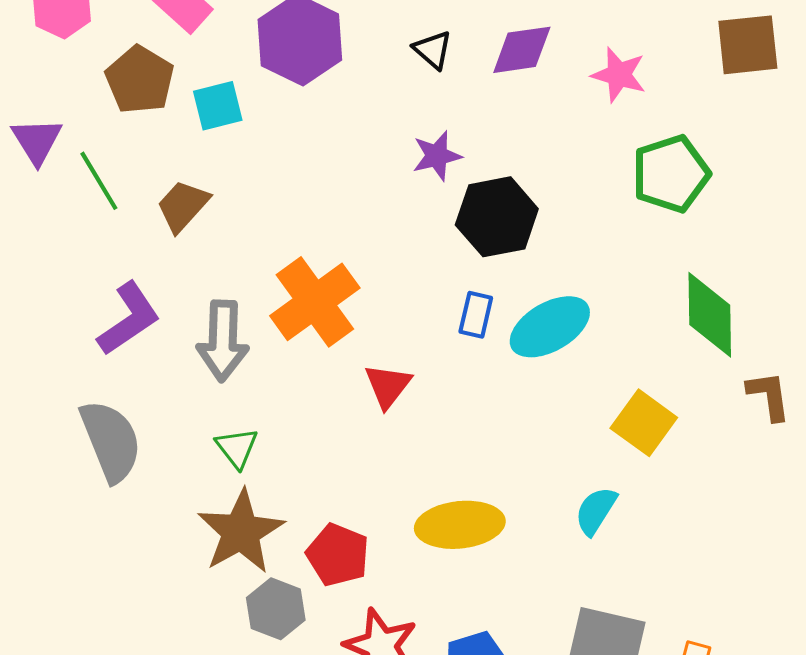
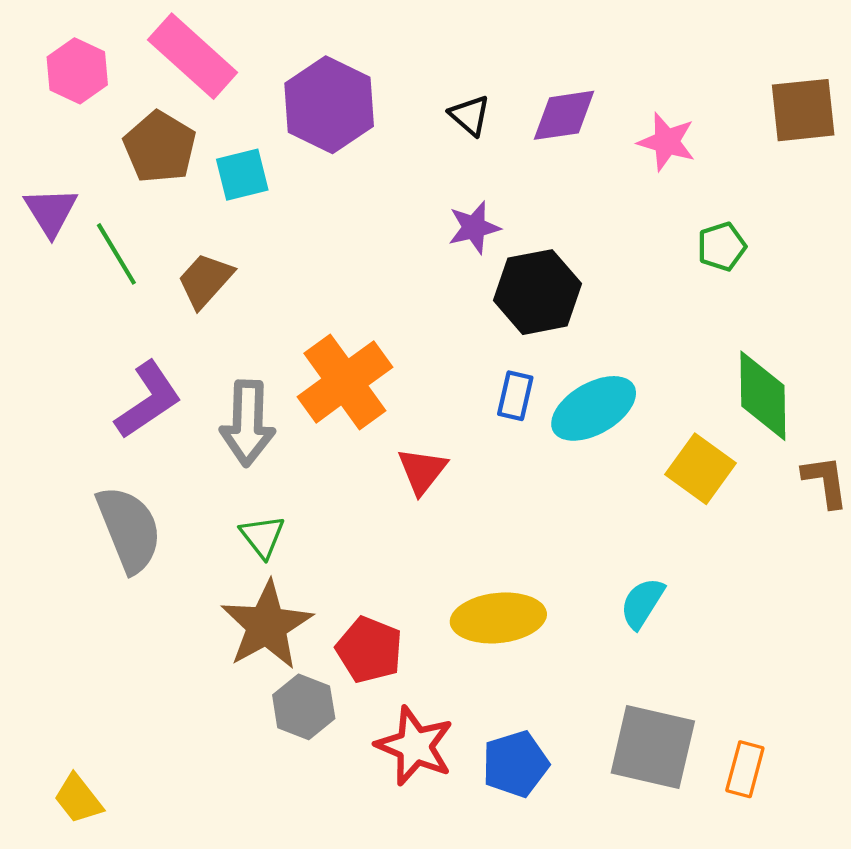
green pentagon: (671, 174) -> (722, 247), size x0.6
yellow square: (644, 423) -> (700, 469), moved

